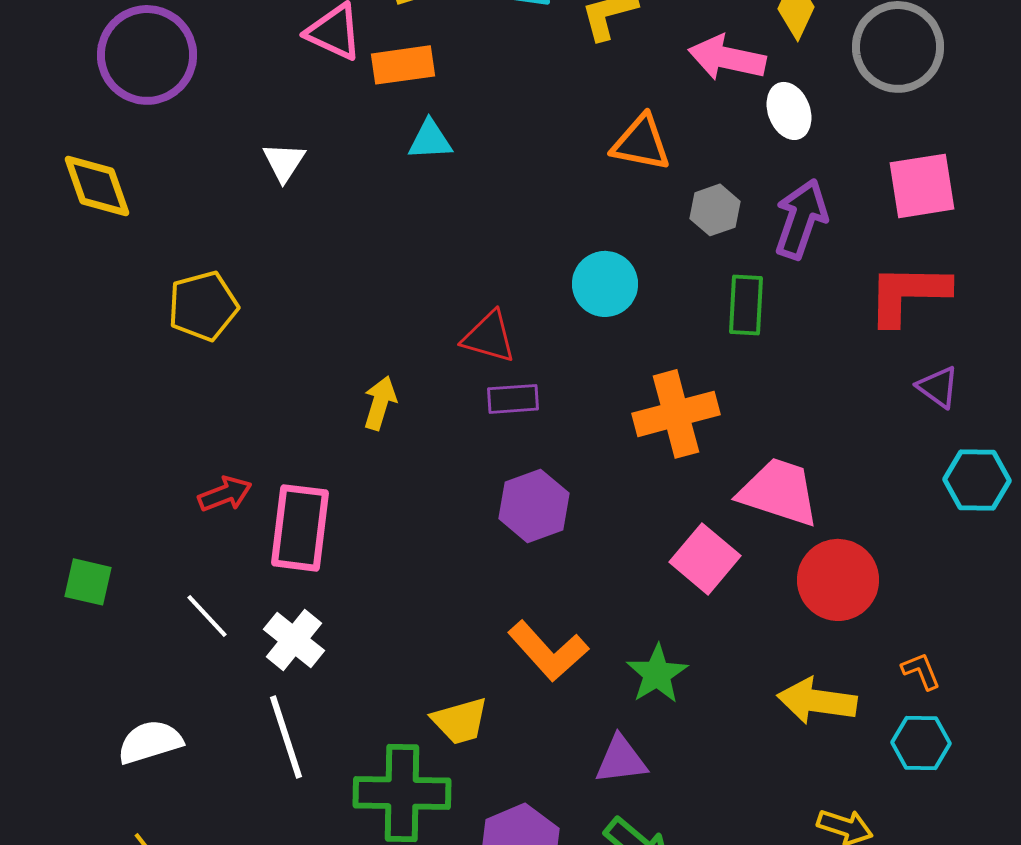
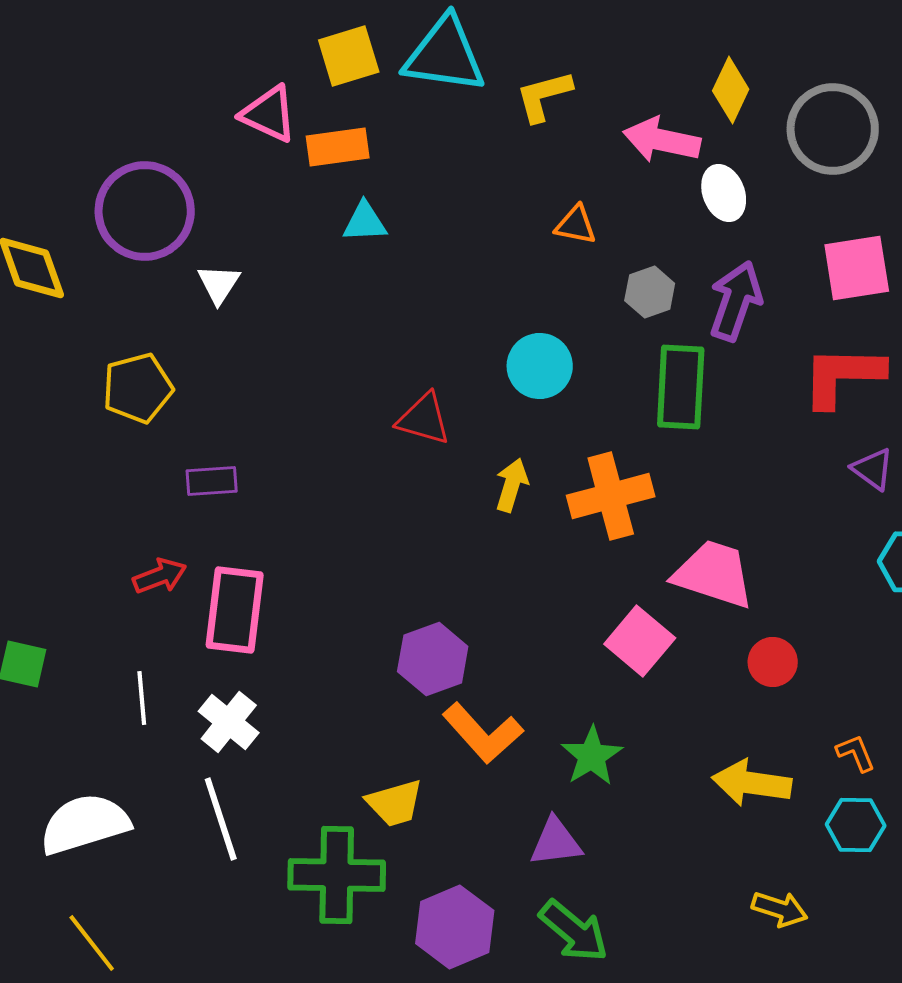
purple circle: (147, 55) -> (145, 211), moved
orange triangle: (641, 143) -> (576, 225), size x0.7
white triangle: (284, 162) -> (219, 284), moved
green rectangle: (746, 305) -> (681, 387), size x1.4
purple rectangle: (513, 399) -> (212, 481), moved
yellow arrow: (380, 403) -> (512, 485), moved
purple hexagon: (534, 506) -> (433, 659), moved
red circle: (838, 580) -> (773, 662), size x0.6
white line: (207, 616) -> (142, 698), turned 38
white semicircle: (150, 742) -> (85, 824), size x1.4

